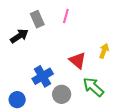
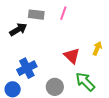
gray rectangle: (37, 19) -> (36, 15), turned -63
blue cross: (43, 76) -> (27, 68), moved

